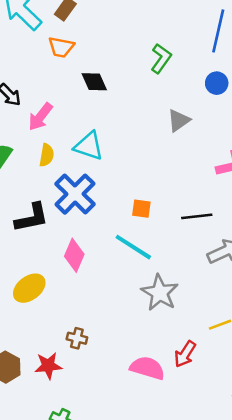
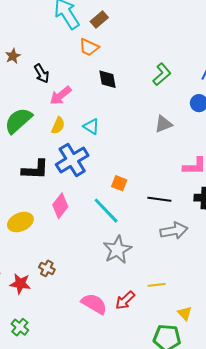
cyan triangle: (89, 146) -> (91, 126), size x0.7

